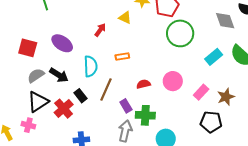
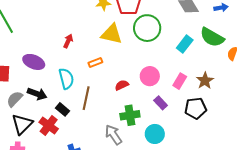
yellow triangle: (125, 18) -> (112, 34), moved, size x1.6
purple rectangle: (126, 106) -> (161, 103), moved
gray arrow: (125, 131) -> (113, 135), turned -35

